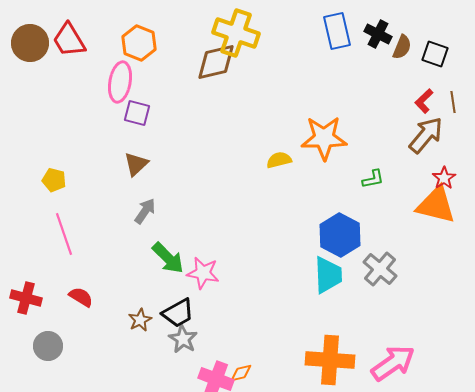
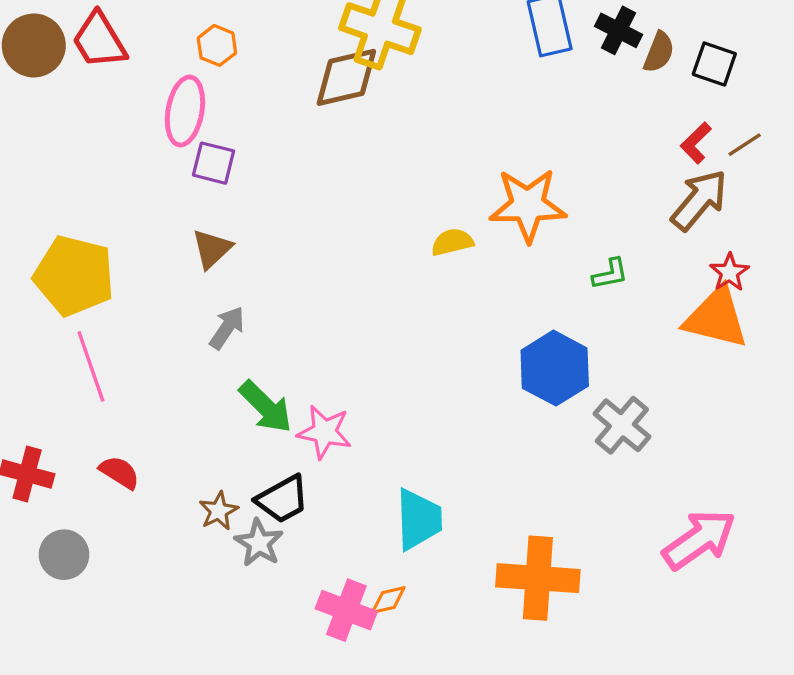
orange hexagon: (139, 43) -> (217, 45), size x0.7
brown line: (453, 102) -> (745, 145), turned 65
yellow pentagon: (54, 180) -> (74, 276), size x2.0
cyan trapezoid: (328, 275) -> (419, 519), moved
gray star: (183, 339) -> (259, 543), moved
pink arrow: (393, 363) -> (699, 540), moved

